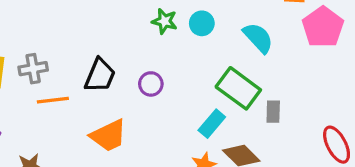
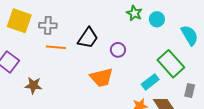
gray rectangle: (273, 112) -> (190, 91), moved
orange trapezoid: (109, 136) -> (101, 77), moved

